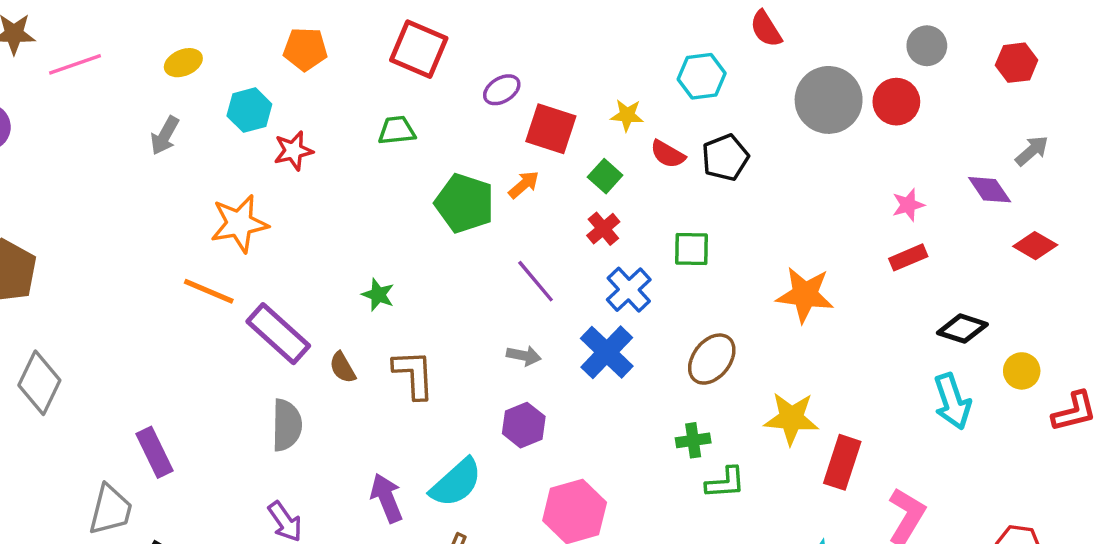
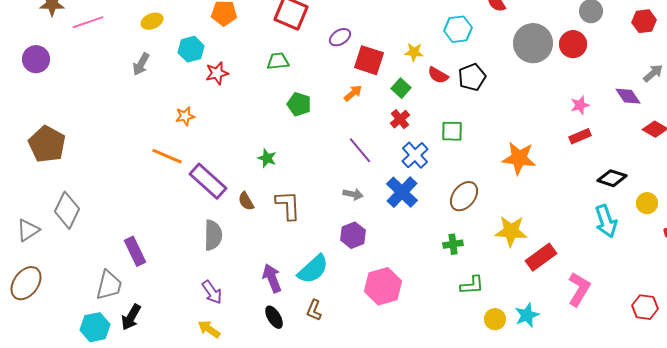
green pentagon: (464, 203) -> (299, 104), moved, size x0.7
orange star: (239, 224) -> (185, 116), size x0.6
red rectangle: (842, 462) -> (541, 257), turned 36
green L-shape: (725, 483) -> (472, 285), moved

